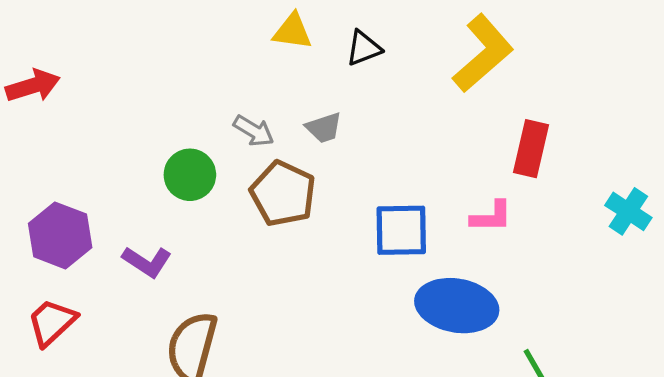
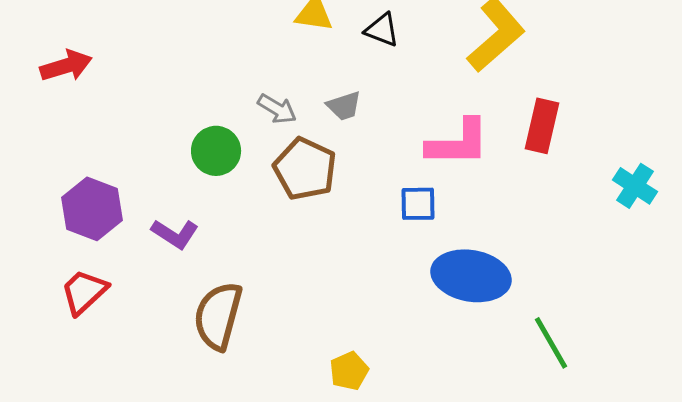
black triangle: (364, 48) -> (382, 30), turned 42
pink L-shape: (491, 217) -> (458, 143), moved, size x1.6
blue square: (401, 230) -> (418, 204), size x0.7

